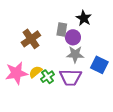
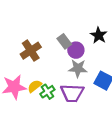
black star: (84, 18) -> (99, 35), moved
gray rectangle: (62, 29) -> (64, 41), turned -48

